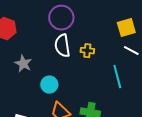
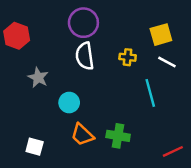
yellow cross: (87, 51) -> (128, 57), moved

